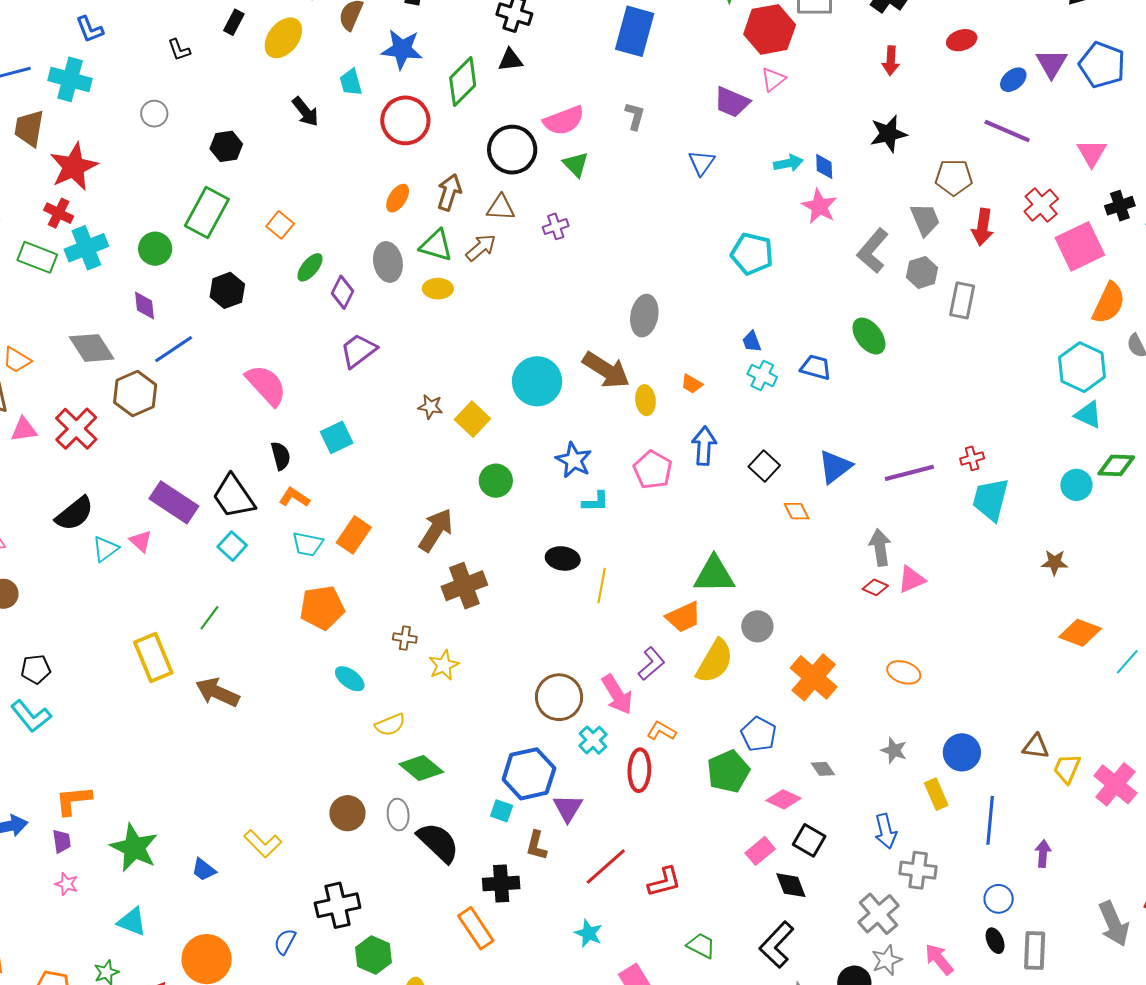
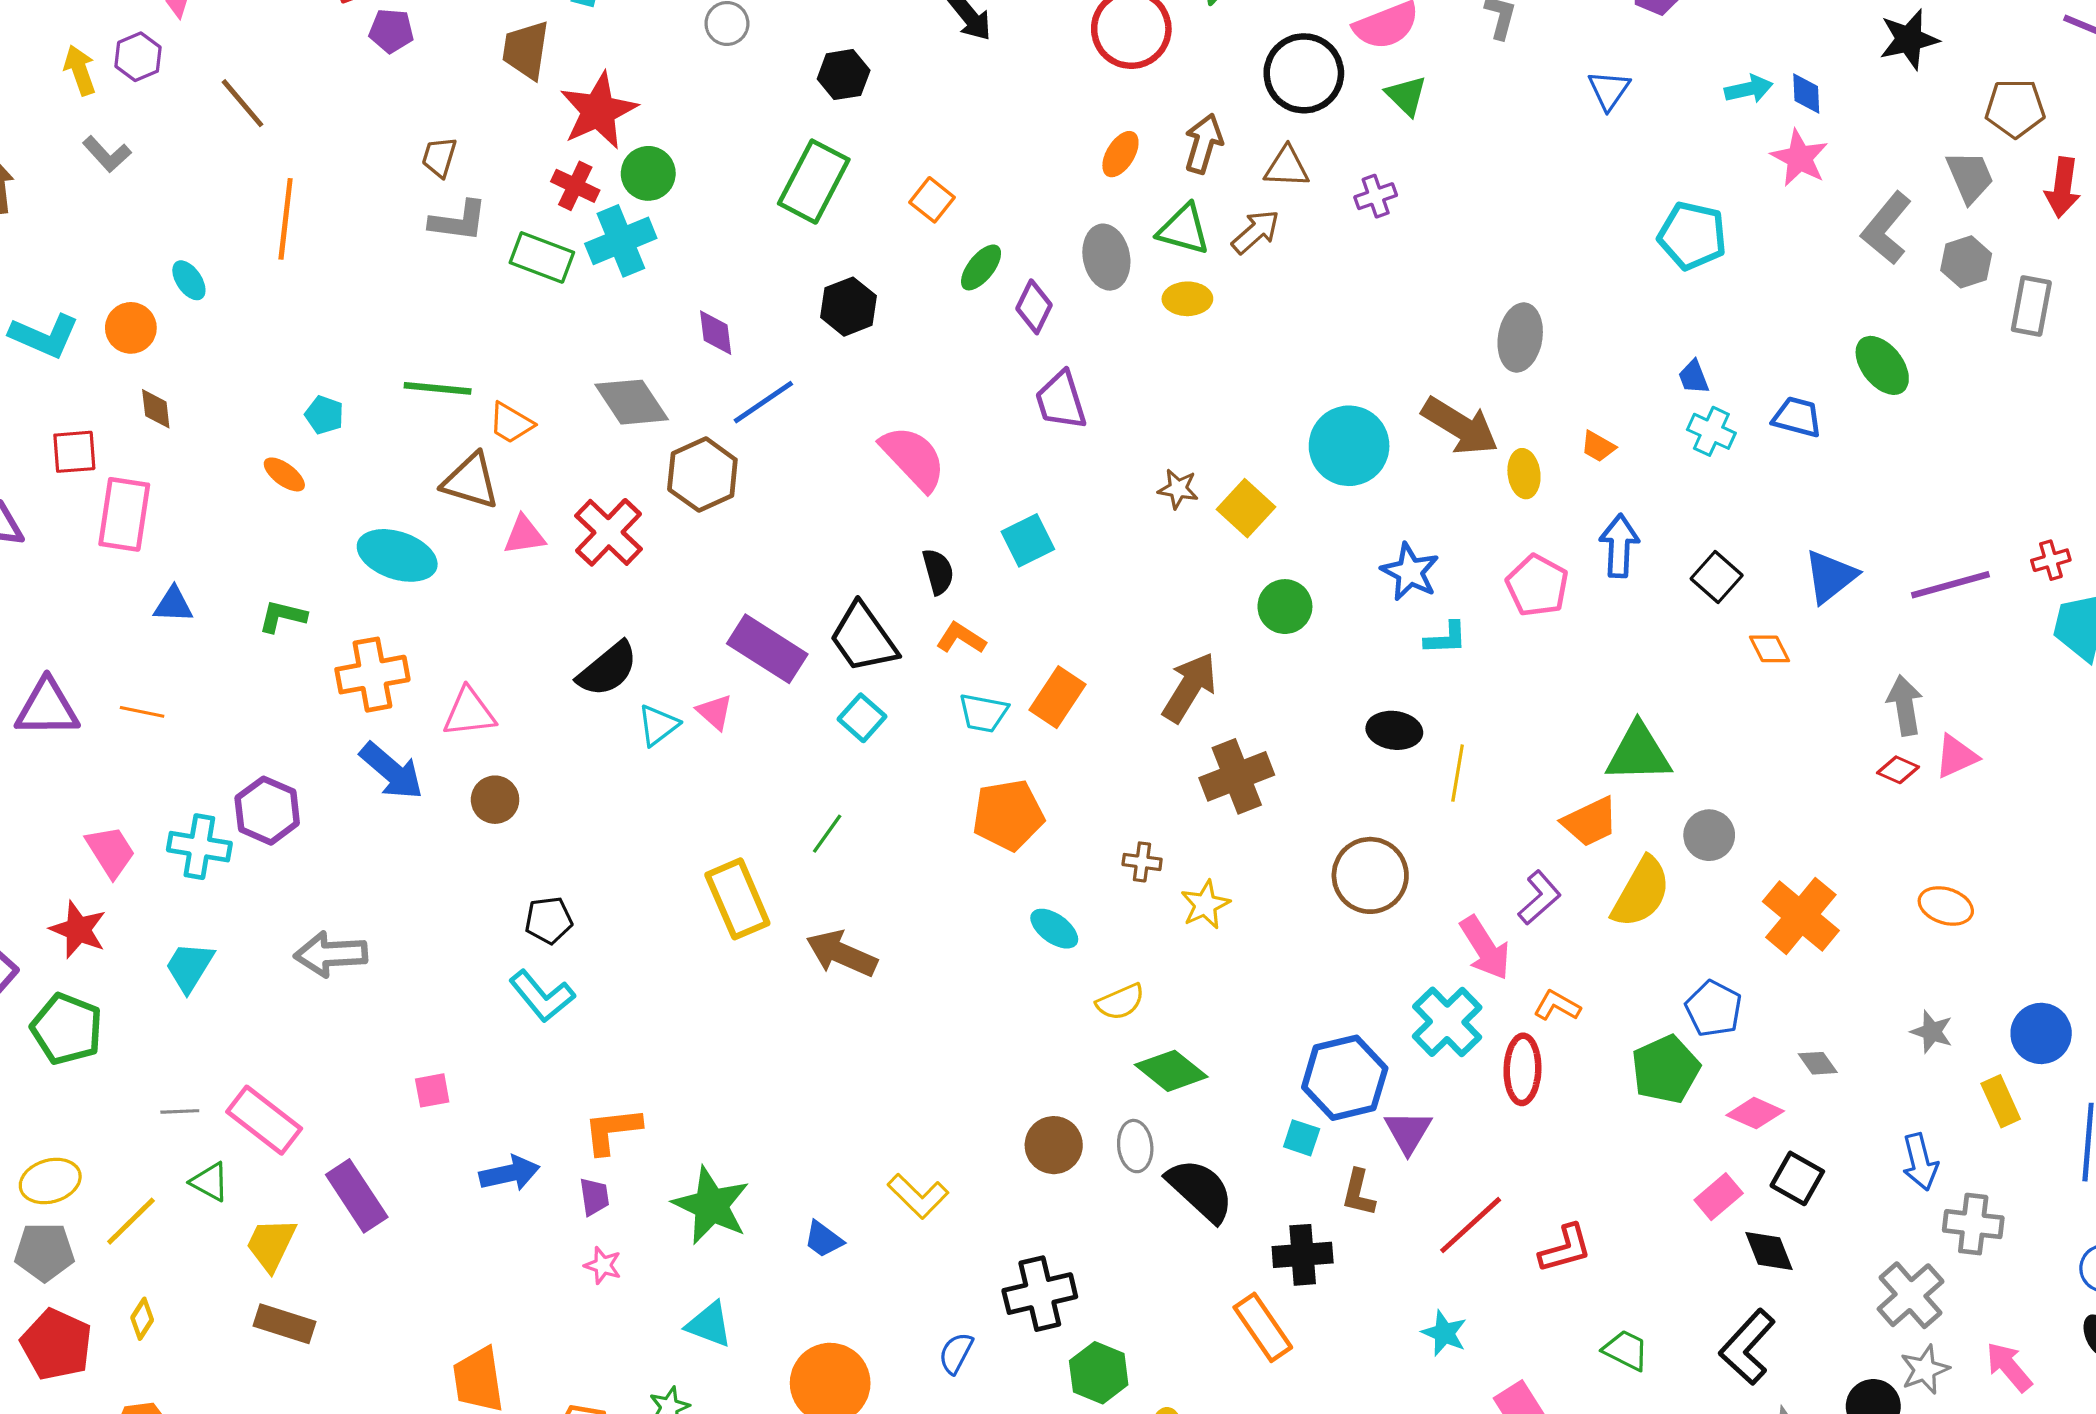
green circle: (155, 249) -> (648, 173), moved
purple trapezoid: (358, 351) -> (1061, 400), turned -69
brown circle: (559, 697) -> (1370, 875), moved
cyan cross: (593, 740) -> (1447, 1022), size x1.5

